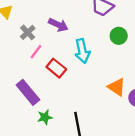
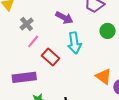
purple arrow: (58, 25) -> (64, 18), moved
purple rectangle: (28, 92) -> (24, 77), turned -60

